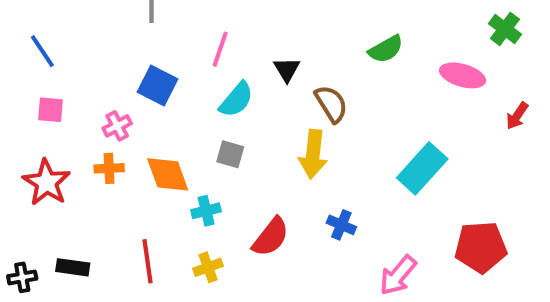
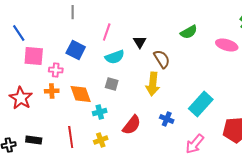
cyan semicircle: (236, 100) -> (115, 57), turned 30
pink square: (50, 110) -> (34, 56), moved, size x1.5
pink cross: (117, 126) -> (56, 70), turned 32
cyan rectangle: (422, 168) -> (201, 104), moved

